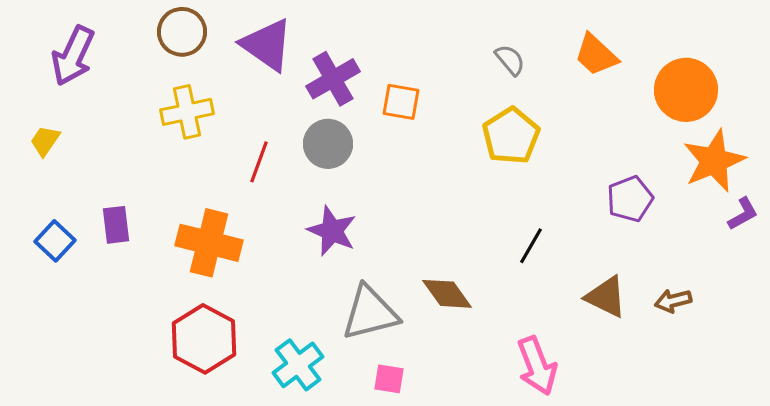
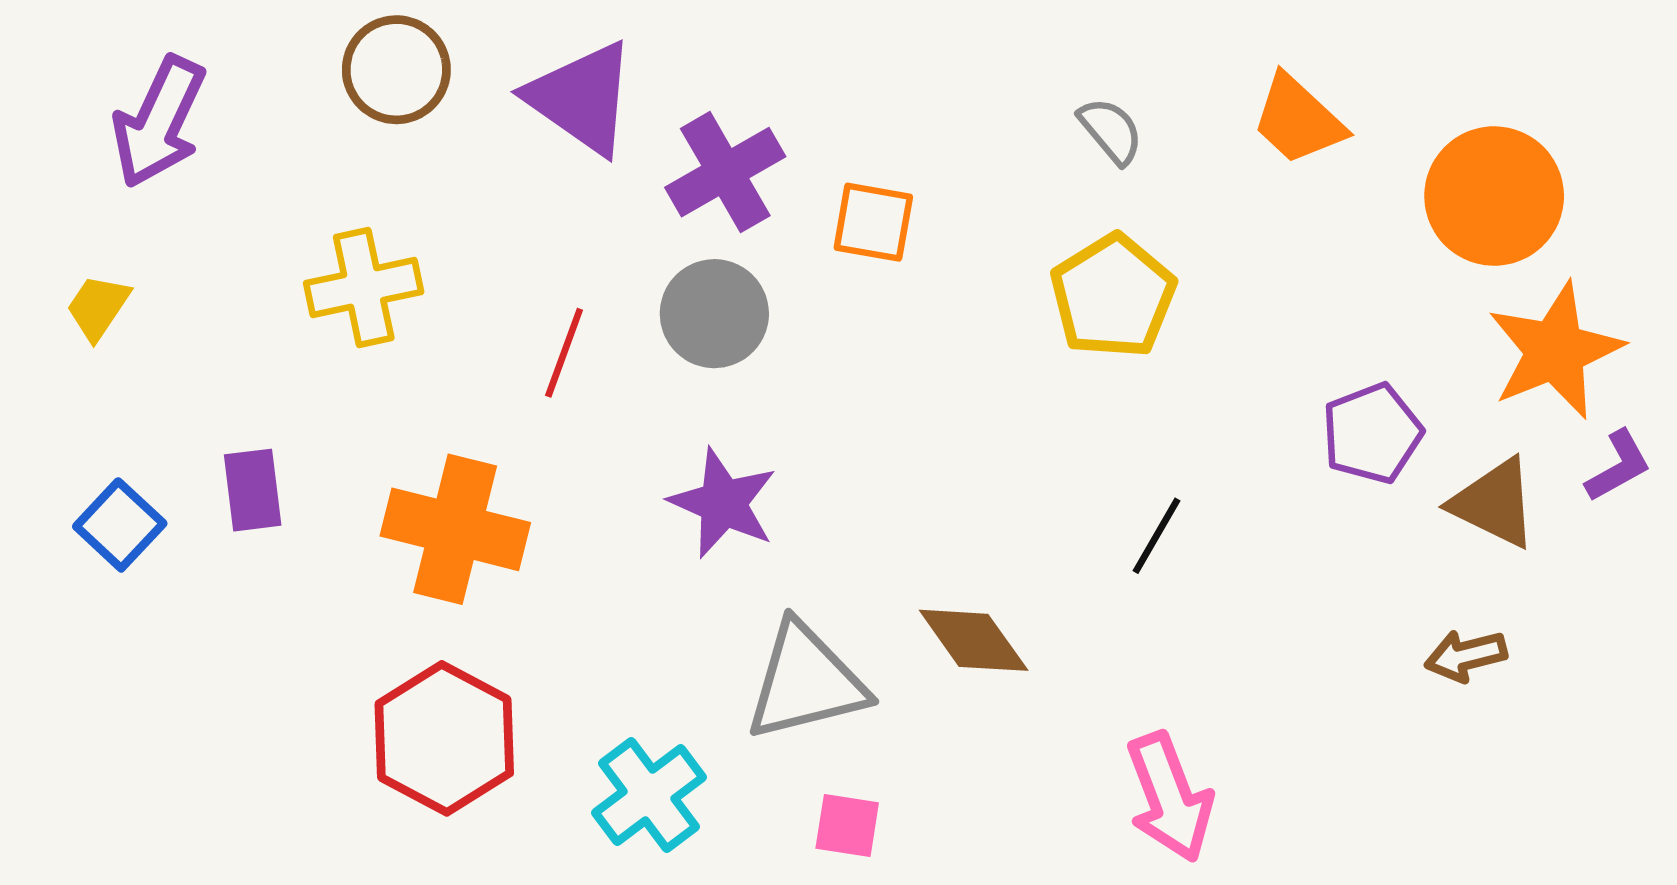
yellow cross: (187, 112) -> (364, 288), moved
brown triangle: (606, 297) -> (1494, 503), moved

